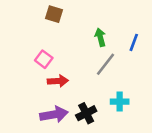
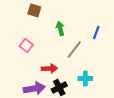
green arrow: (100, 37) -> (60, 28), moved
red arrow: (58, 81) -> (49, 68), moved

